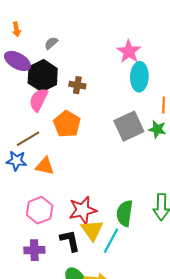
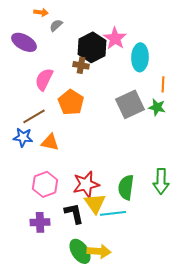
orange arrow: (16, 29) -> (41, 12), moved, turned -72
pink star: (129, 51) -> (115, 38), moved
black hexagon: (43, 76) -> (92, 47), moved
cyan line: (111, 241) -> (113, 213), turned 55

